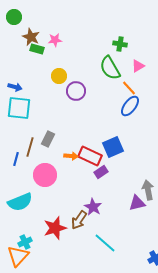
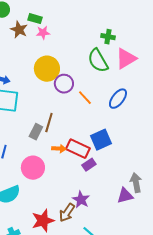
green rectangle: (37, 49) -> (35, 19), moved
pink triangle: (138, 66) -> (126, 59), size x1.6
yellow circle: (59, 76) -> (47, 69), size x1.6
orange line: (129, 88) -> (85, 98), moved
brown line: (30, 147) -> (49, 123), moved

